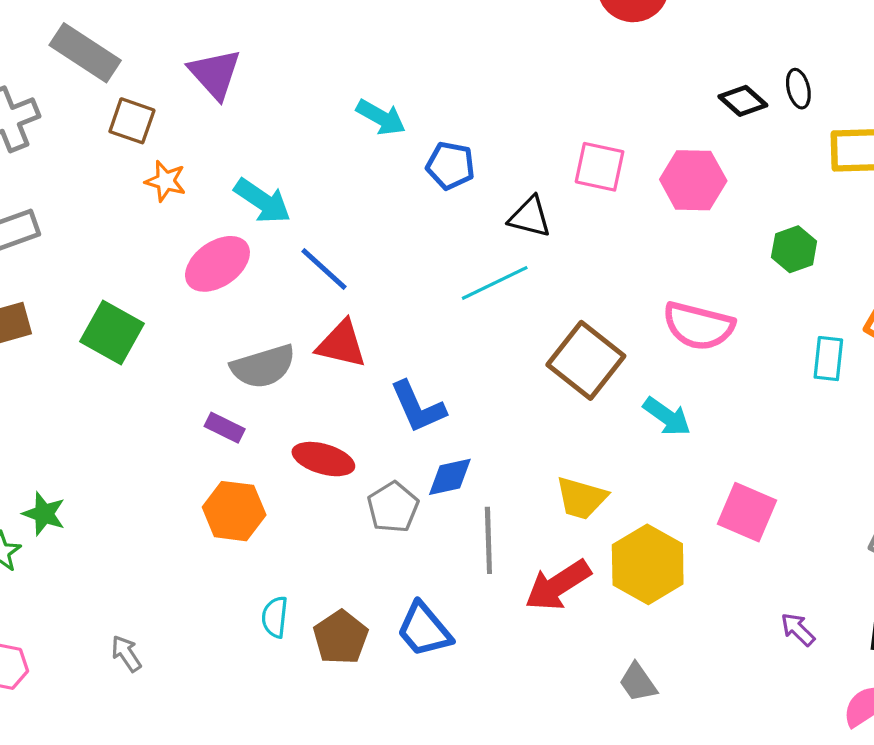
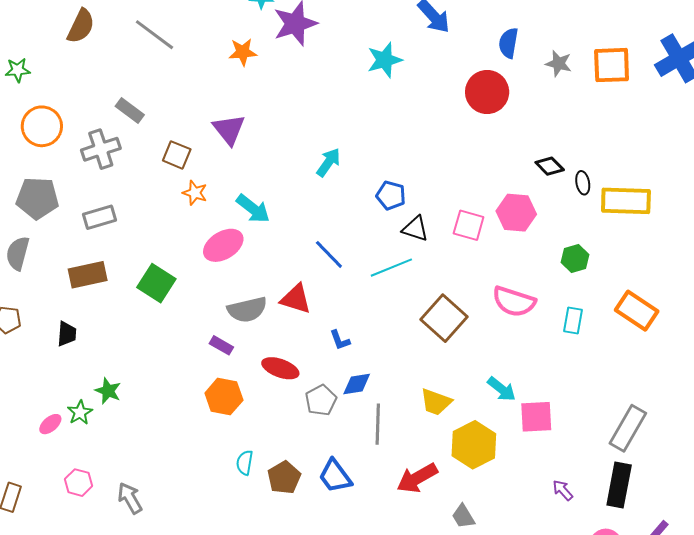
gray rectangle: (85, 53) -> (130, 111), moved, size x0.7
black ellipse: (798, 89) -> (583, 183), moved
cyan arrow: (381, 117) -> (328, 162), turned -88
blue pentagon: (450, 166) -> (391, 195), moved
pink square: (600, 167) -> (469, 225), moved
blue line: (324, 269) -> (329, 254), moved
cyan rectangle: (828, 359) -> (573, 320), moved
blue L-shape: (418, 407) -> (340, 340), size x0.6
cyan arrow: (667, 417) -> (502, 389), moved
pink square: (747, 512) -> (536, 417), turned -30
red arrow: (558, 585) -> (417, 478), moved
gray arrow: (126, 654) -> (130, 498), moved, size x1.4

